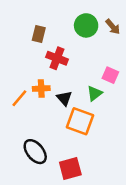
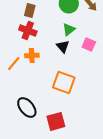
red cross: (57, 58) -> (28, 30), moved
green triangle: (95, 93) -> (69, 29), moved
black triangle: (64, 98) -> (63, 46), moved

